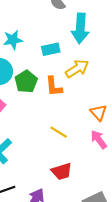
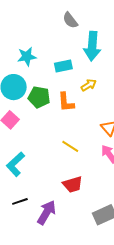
yellow arrow: (77, 69) -> (89, 85), size x0.7
green pentagon: (26, 82) -> (39, 97), turned -30

